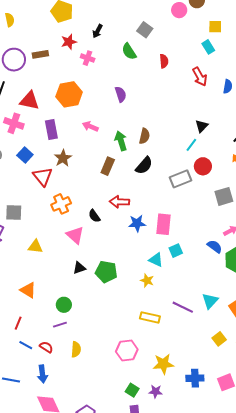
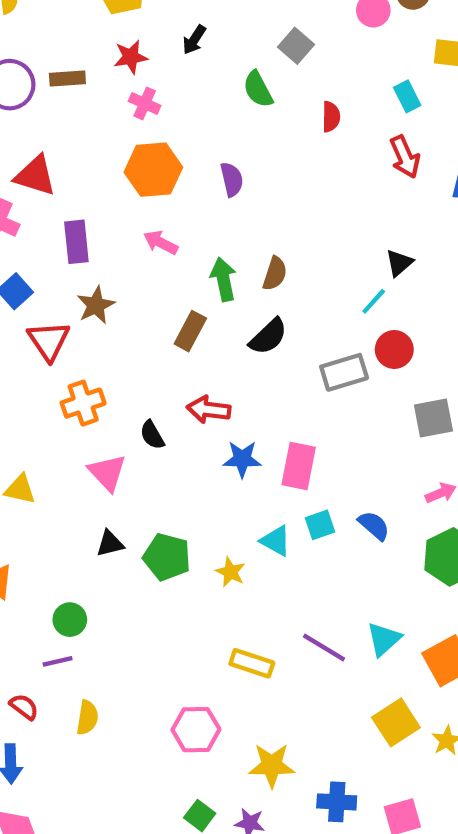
cyan rectangle: (208, 47) -> (407, 96), moved
pink cross: (88, 58) -> (145, 103), moved
orange hexagon: (69, 94) -> (153, 170), moved
blue semicircle: (215, 246) -> (374, 526), moved
yellow star: (147, 280) -> (230, 572), moved
yellow square: (219, 339) -> (396, 722), size x1.5

